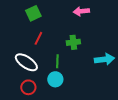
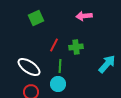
red line: (38, 38) -> (54, 45), moved
cyan arrow: (104, 59) -> (107, 64), turned -42

